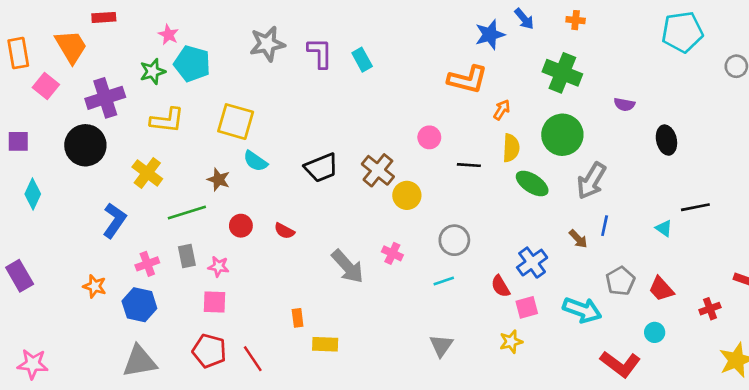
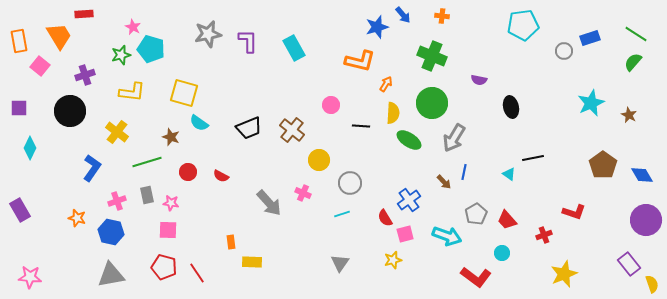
cyan rectangle: (362, 60) -> (294, 48), moved, size x1.4
purple cross: (105, 98) -> (85, 75), size x0.7
yellow circle: (407, 195) -> (319, 160), moved

